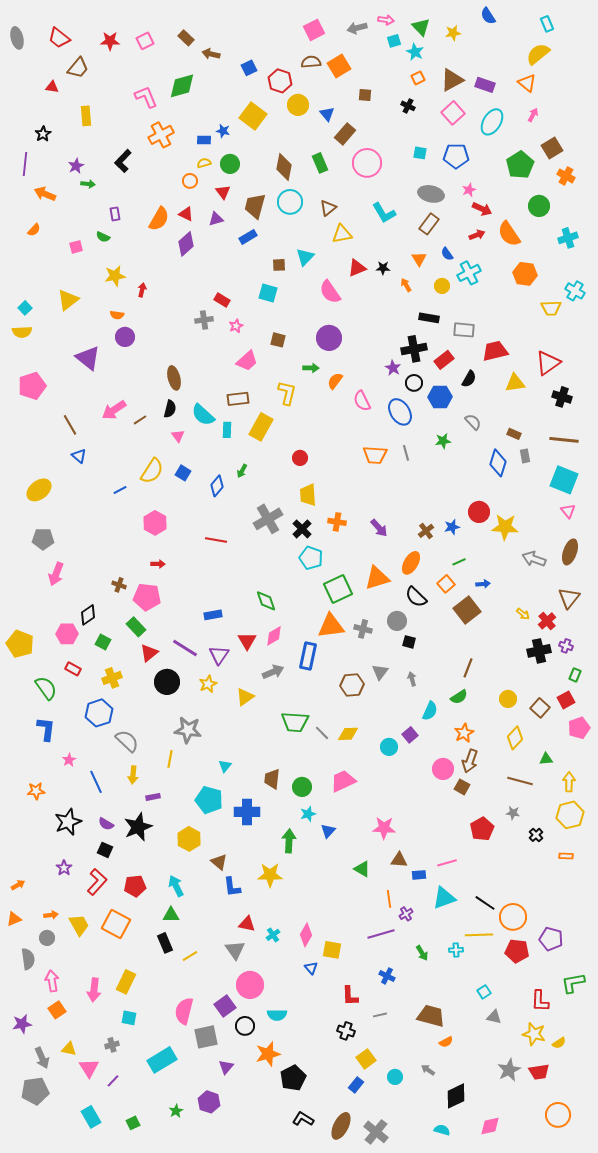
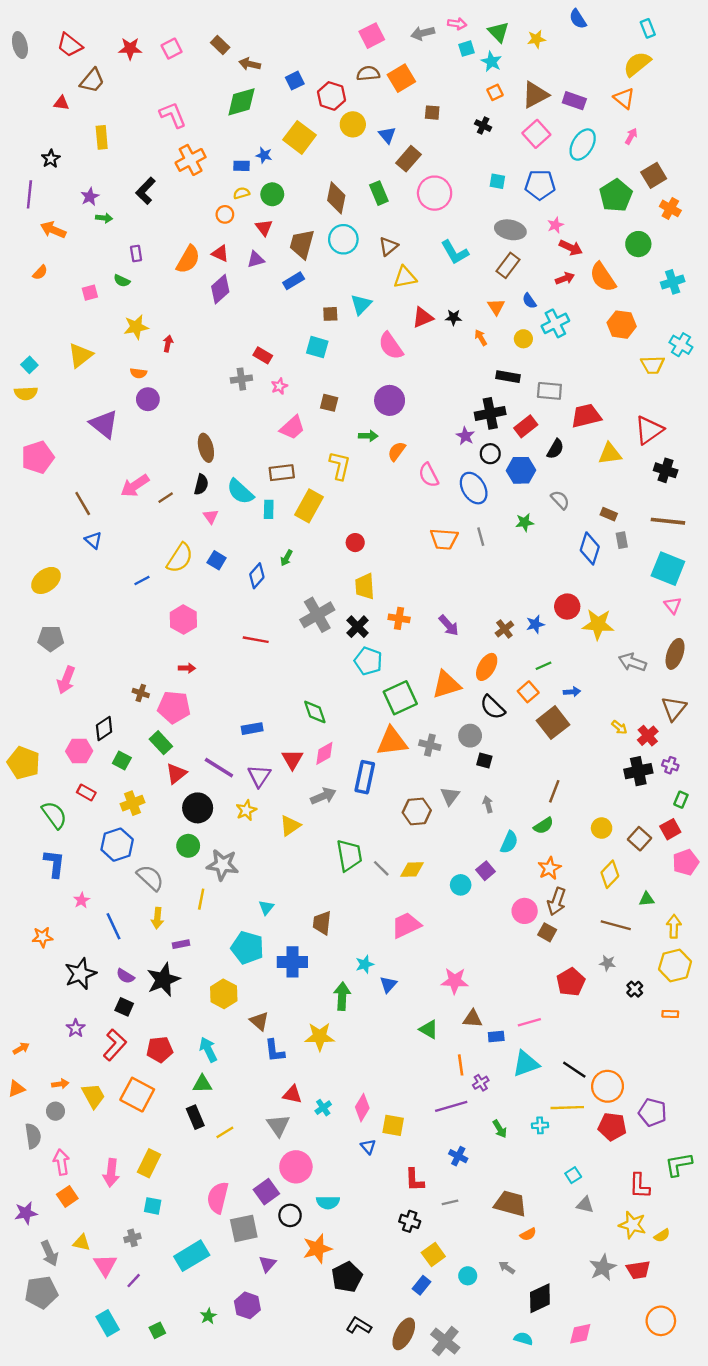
green diamond: (182, 86) -> (241, 102), moved
green trapezoid: (295, 722) -> (349, 855), turned -104
green circle: (302, 787) -> (188, 846), moved

